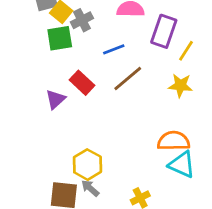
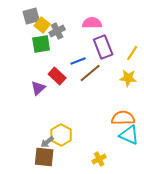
purple rectangle: (164, 31) -> (103, 47), moved, turned -40
blue line: (114, 49) -> (78, 61), moved
gray arrow: (90, 188) -> (47, 142), moved, turned -80

